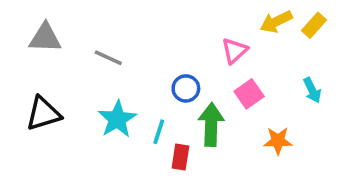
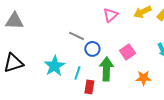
pink triangle: (235, 51) -> (110, 15), moved
gray line: (108, 58) -> (76, 36), moved

